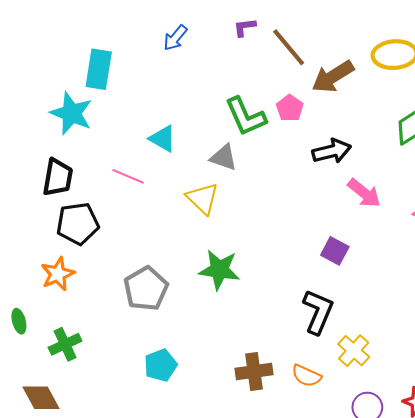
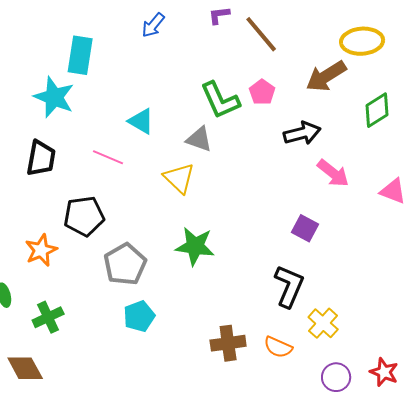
brown arrow: (333, 77) -> (326, 76), moved
black pentagon: (78, 224) -> (84, 216), moved
cyan pentagon: (161, 365) -> (139, 316), moved

